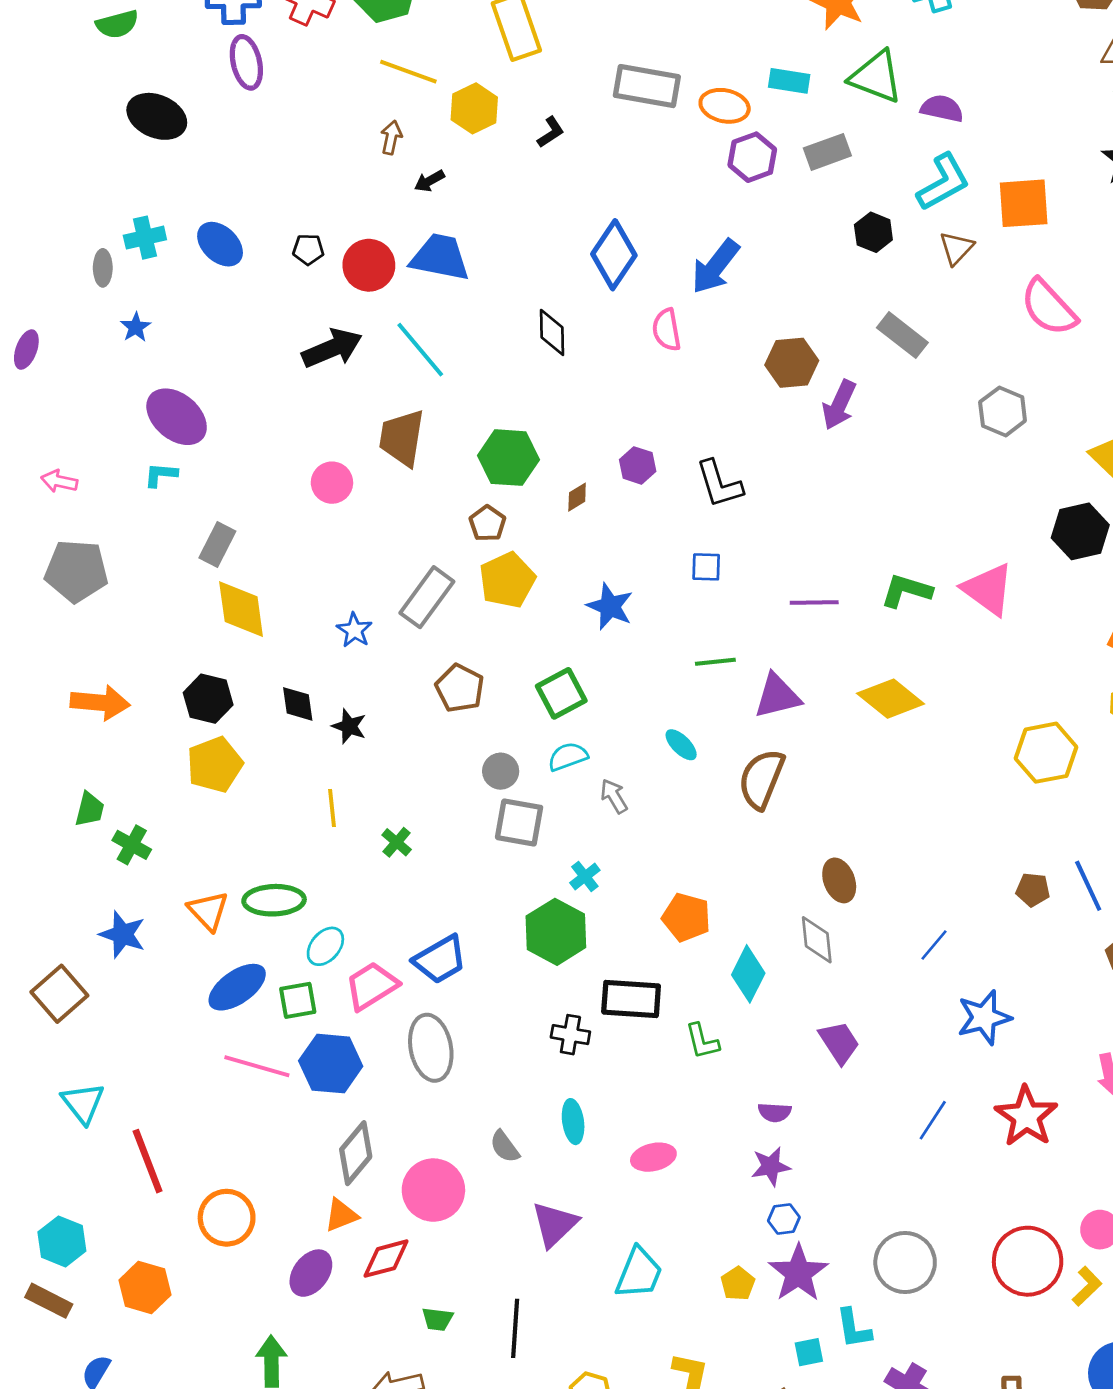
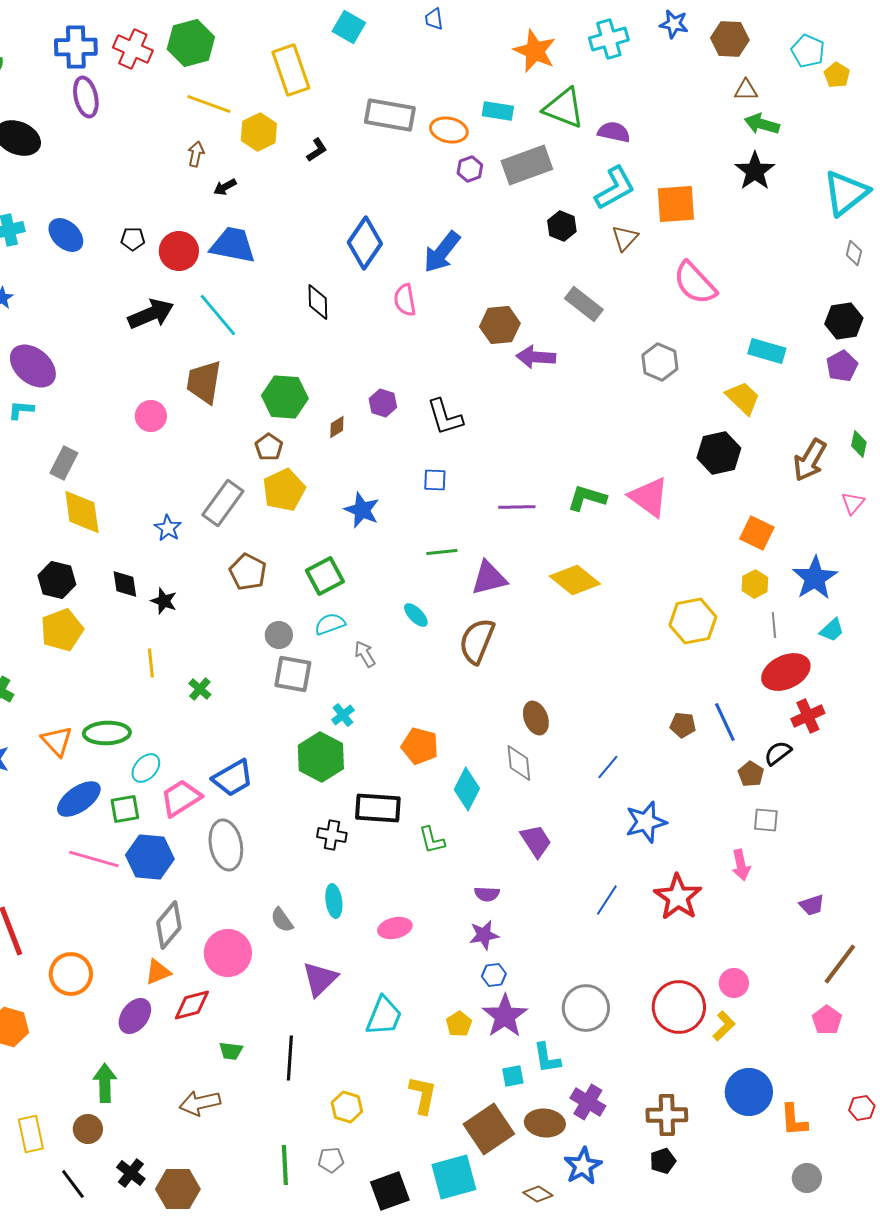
gray rectangle: (827, 152) -> (527, 165), size x1.4
purple hexagon: (752, 157) -> (470, 169), size x0.7
purple arrow: (839, 405) -> (536, 357), turned 69

